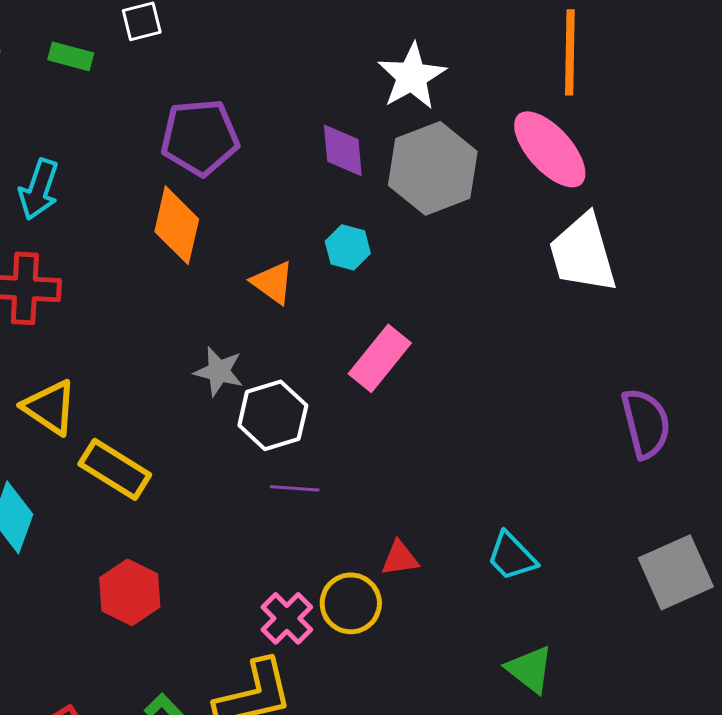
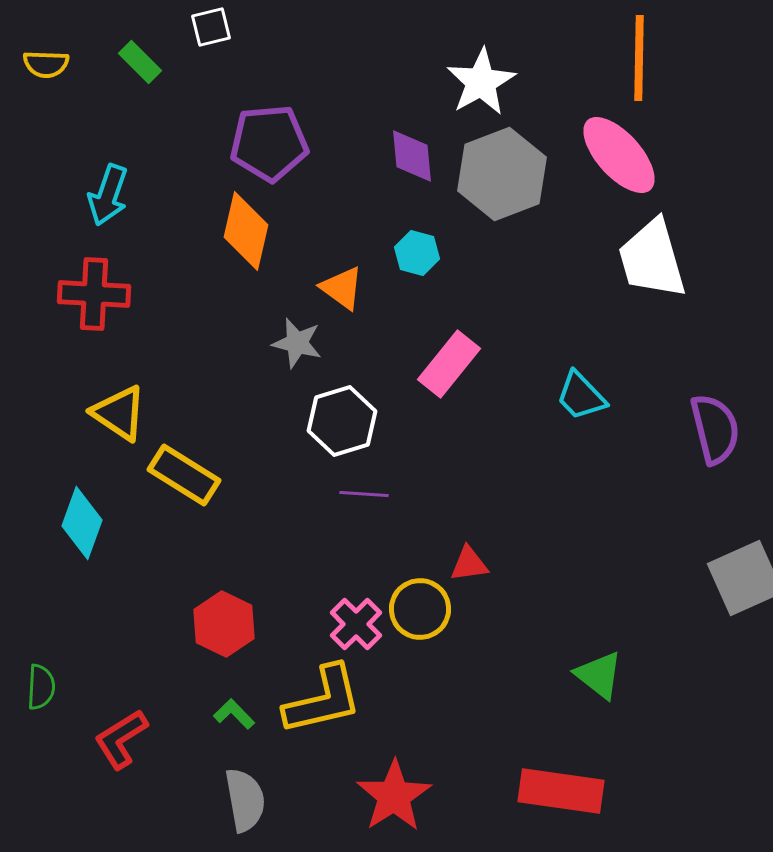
green rectangle: (71, 56) -> (140, 62), turned 30
gray star: (219, 371) -> (297, 343), moved
cyan trapezoid: (512, 556) -> (581, 396), moved
red hexagon: (130, 592) -> (224, 624), moved

